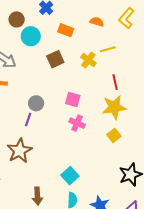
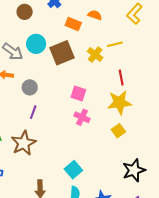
orange semicircle: (97, 22) -> (95, 15), moved
cyan circle: (31, 36) -> (36, 44), moved
brown square: (55, 59) -> (62, 53), size x1.4
gray circle: (36, 103) -> (30, 87), moved

